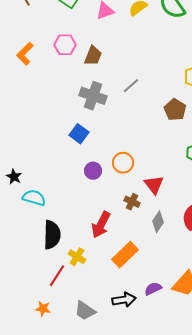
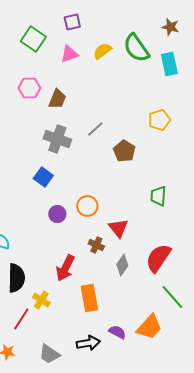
brown pentagon: (175, 110) -> (124, 151), moved
orange rectangle: (125, 255) -> (89, 298), turned -56
purple semicircle: (153, 289) -> (117, 332), turned 54

